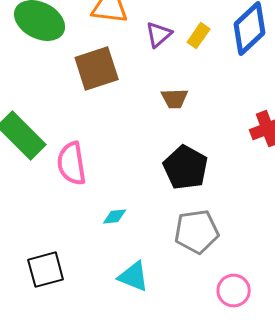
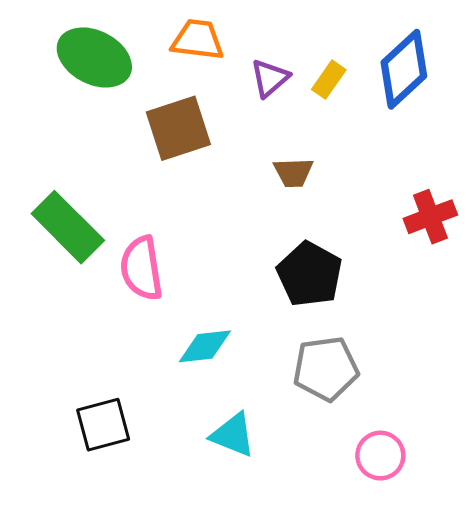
cyan diamond: (115, 217) -> (205, 346), size x1.5

